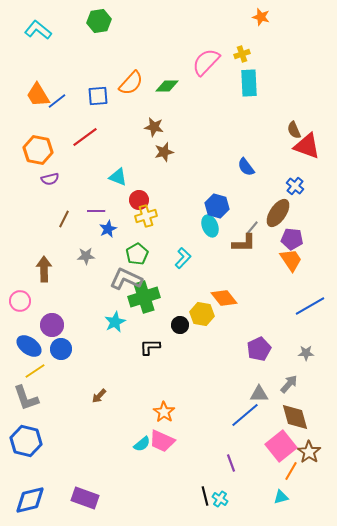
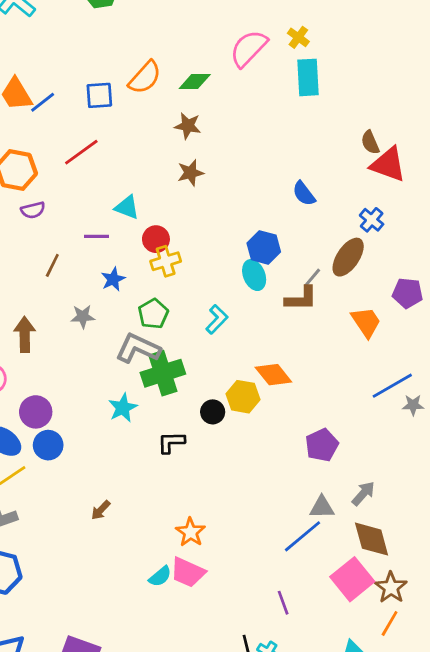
yellow cross: (242, 54) -> (298, 37), turned -35
brown star: (154, 127) -> (188, 126), moved
purple line: (96, 211) -> (97, 236), moved
purple pentagon: (292, 239) -> (408, 293), moved
gray star: (306, 353) -> (413, 405), moved
orange line: (291, 471) -> (390, 623), moved

